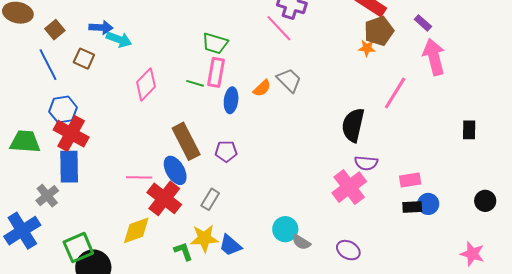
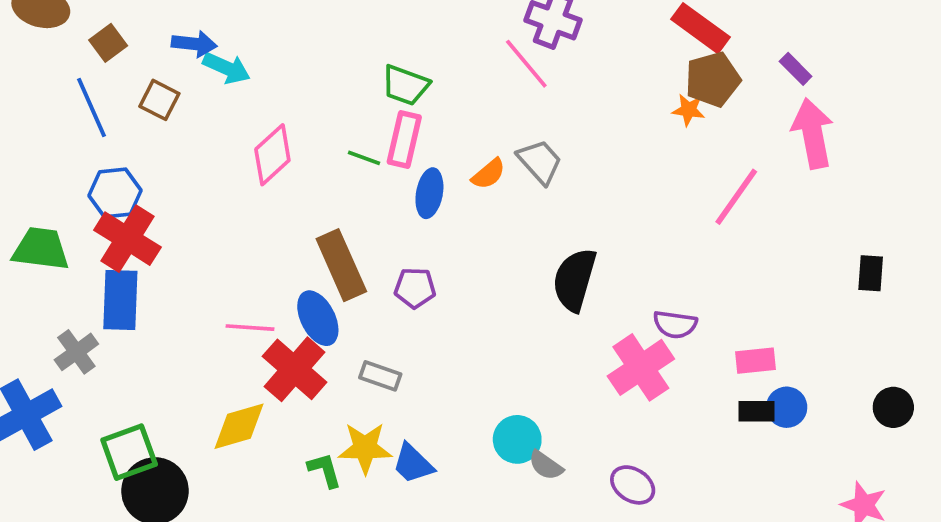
black semicircle: (353, 125) -> (575, 280), moved
gray rectangle: (210, 199) -> (380, 376), turned 75

